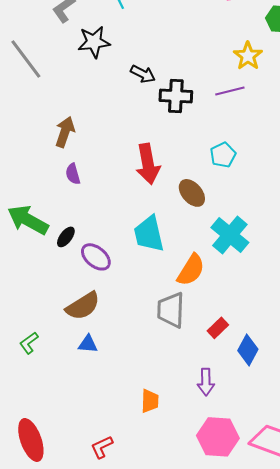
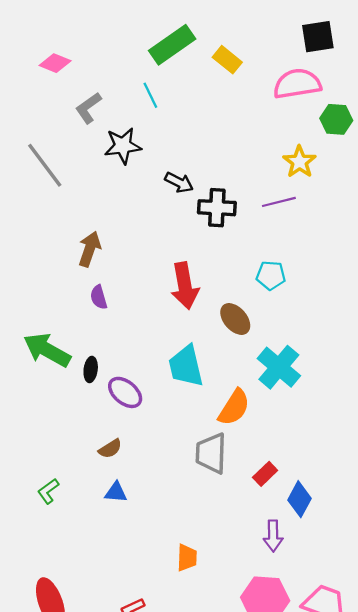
cyan pentagon: (223, 155) -> (271, 275), turned 30
black ellipse: (66, 237) -> (91, 369), turned -30
brown semicircle: (83, 306) -> (110, 449), size x0.6
purple arrow: (206, 382) -> (273, 536), moved

